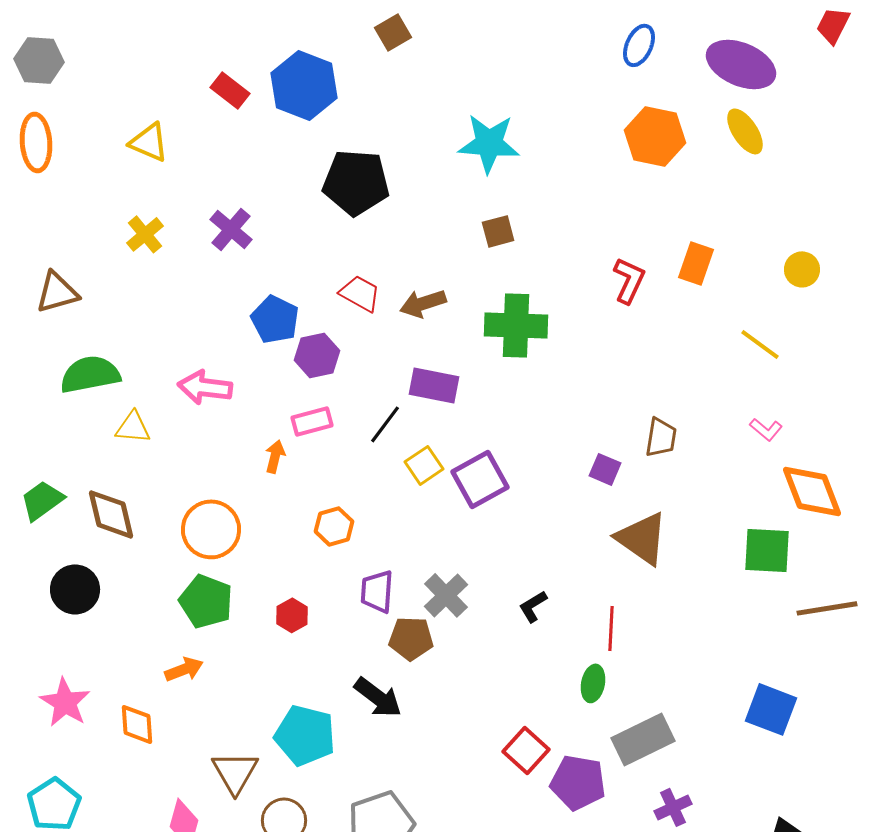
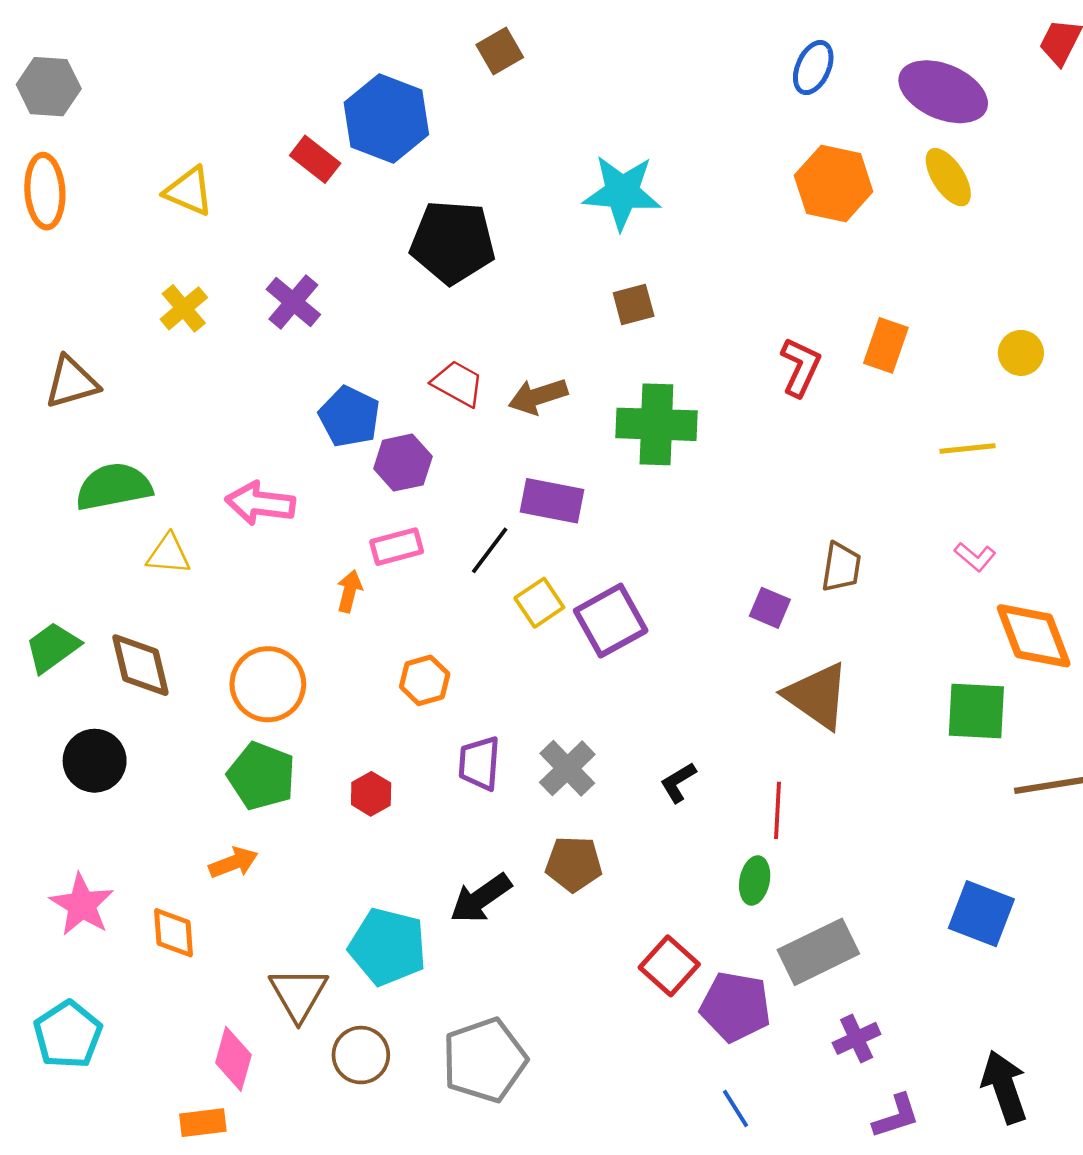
red rectangle: (230, 90) -> (315, 159), moved
yellow line: (760, 344) -> (967, 449), turned -42
brown pentagon: (411, 638) -> (574, 864), moved
black arrow: (378, 697) -> (481, 898), turned 108

